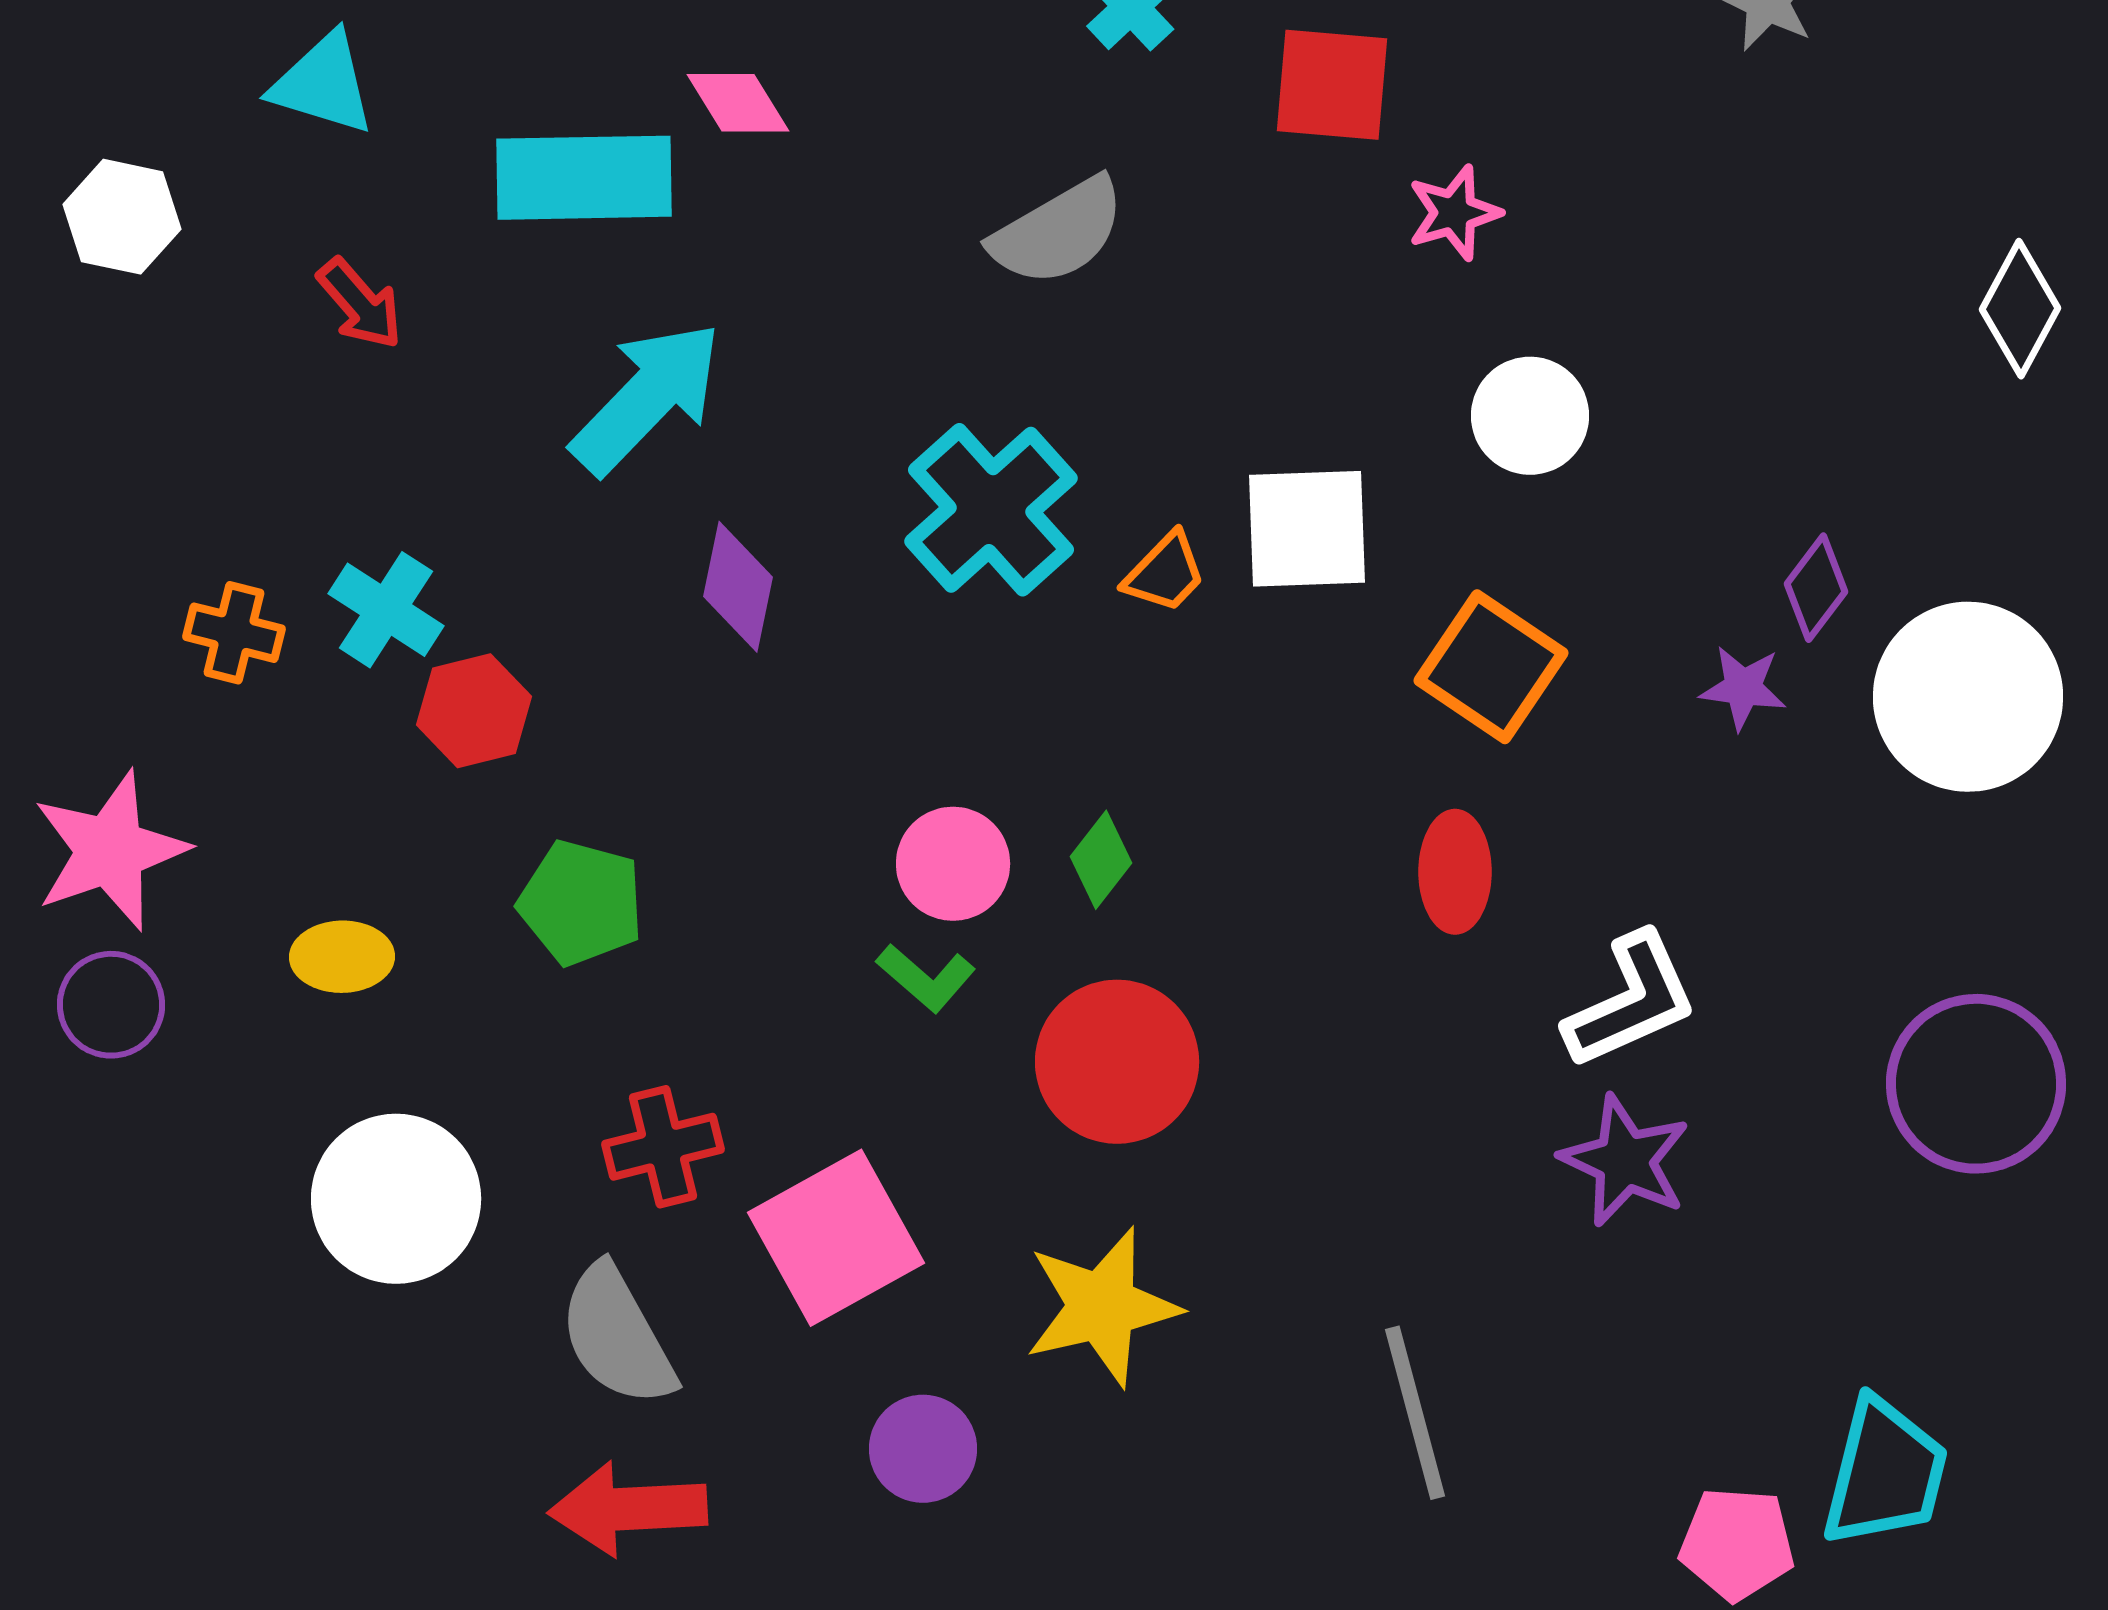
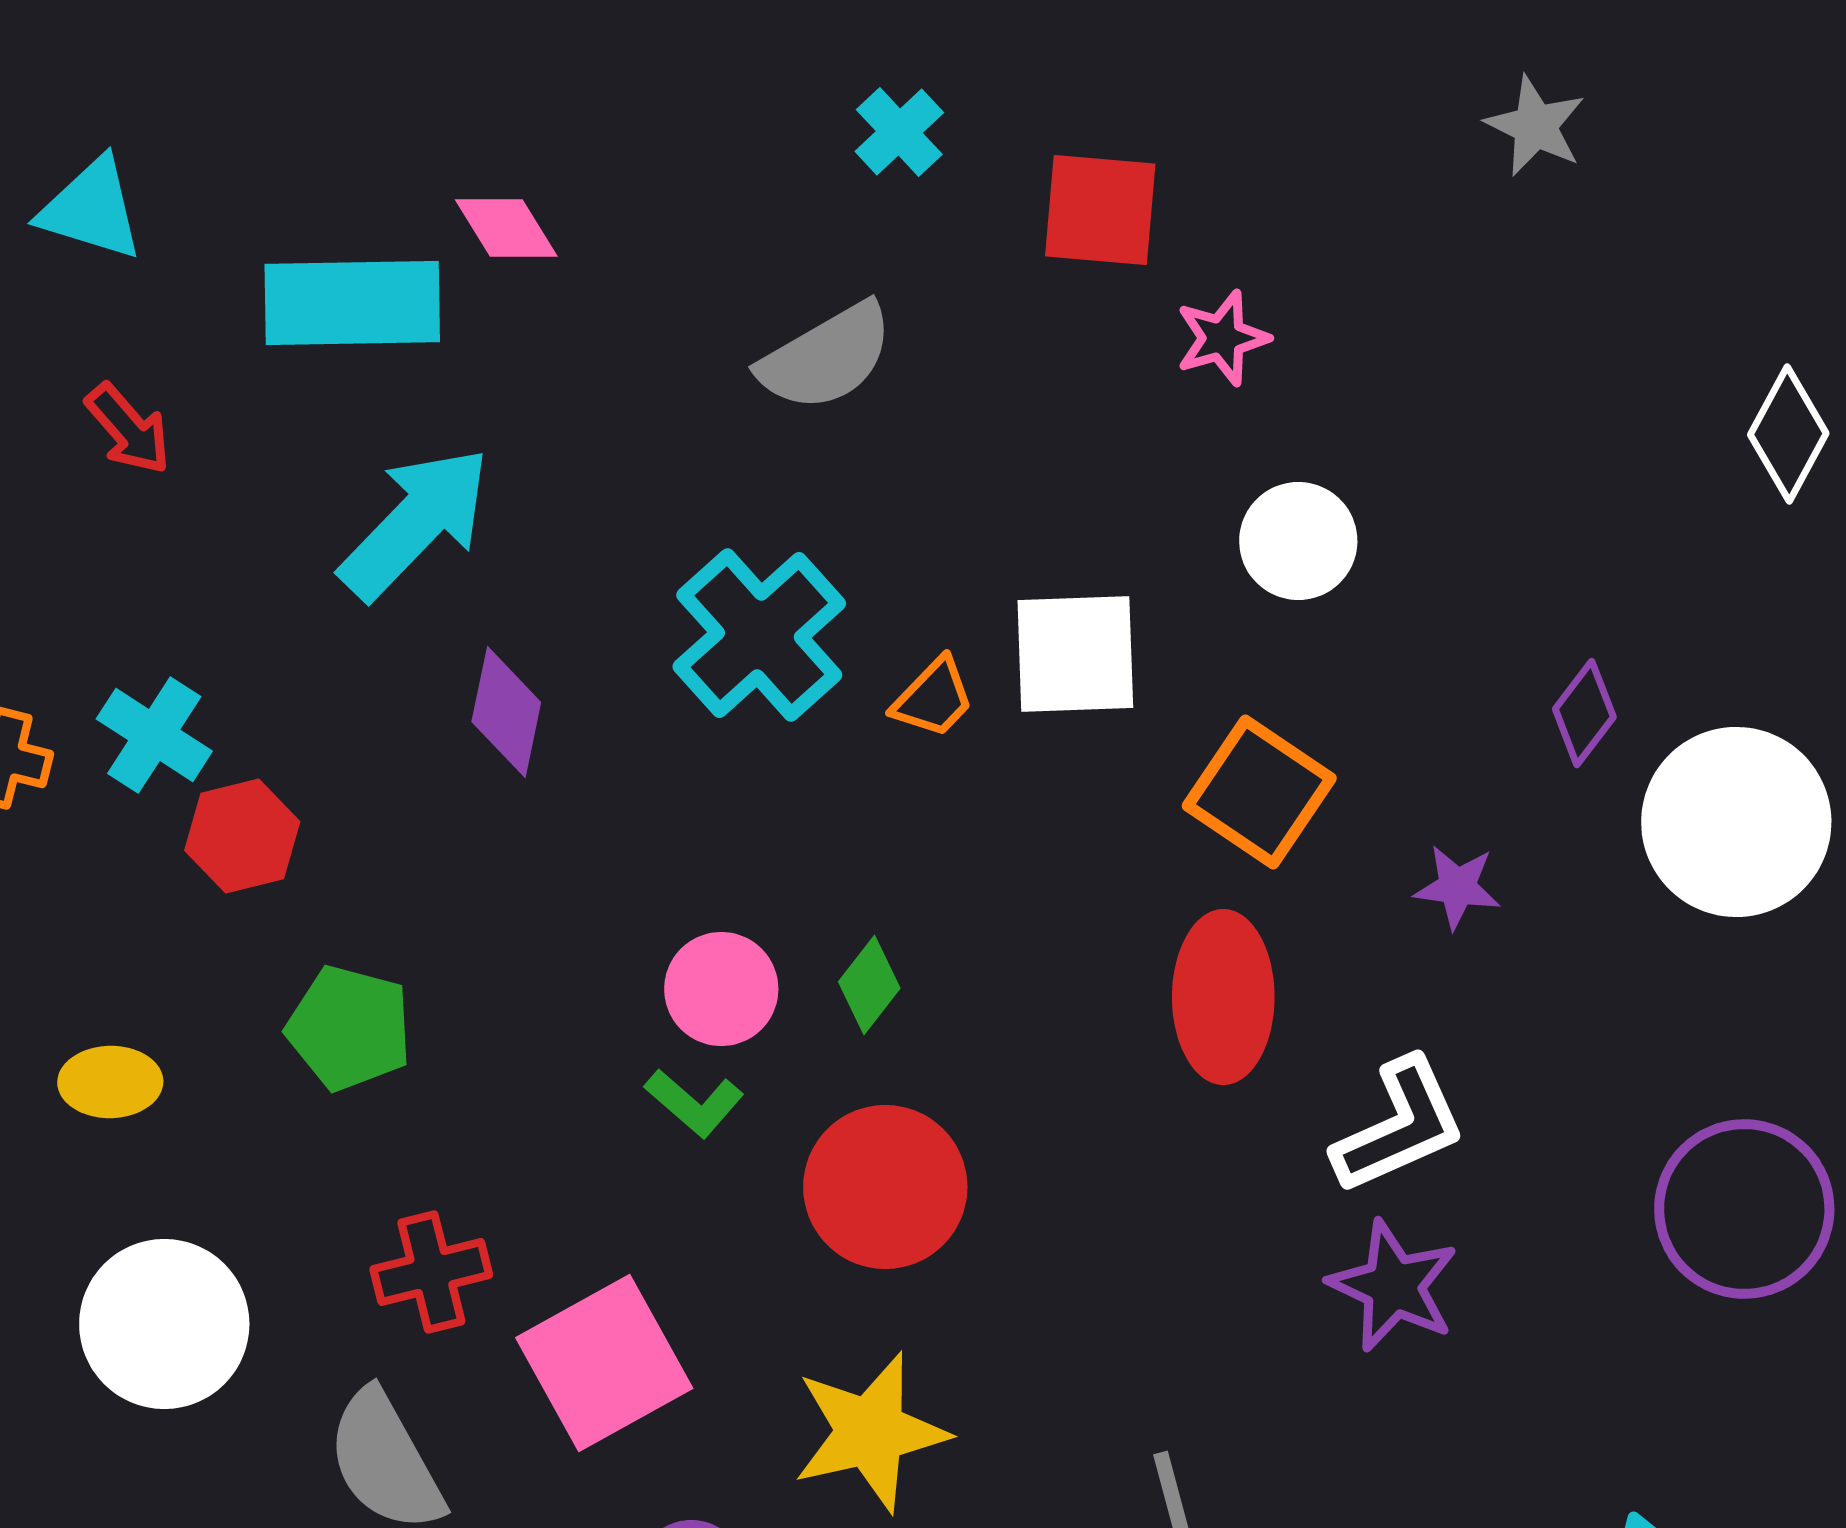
purple star: (1743, 688) -> (1457, 887), moved
red ellipse: (1455, 872) -> (1223, 997), size x1.4

